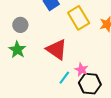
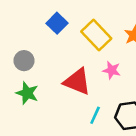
pink star: (81, 70) -> (112, 70), moved

